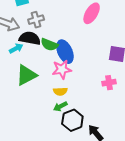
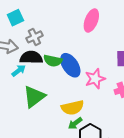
pink star: (62, 69) -> (95, 79), moved
yellow semicircle: (60, 91) -> (73, 108), size x1.5

